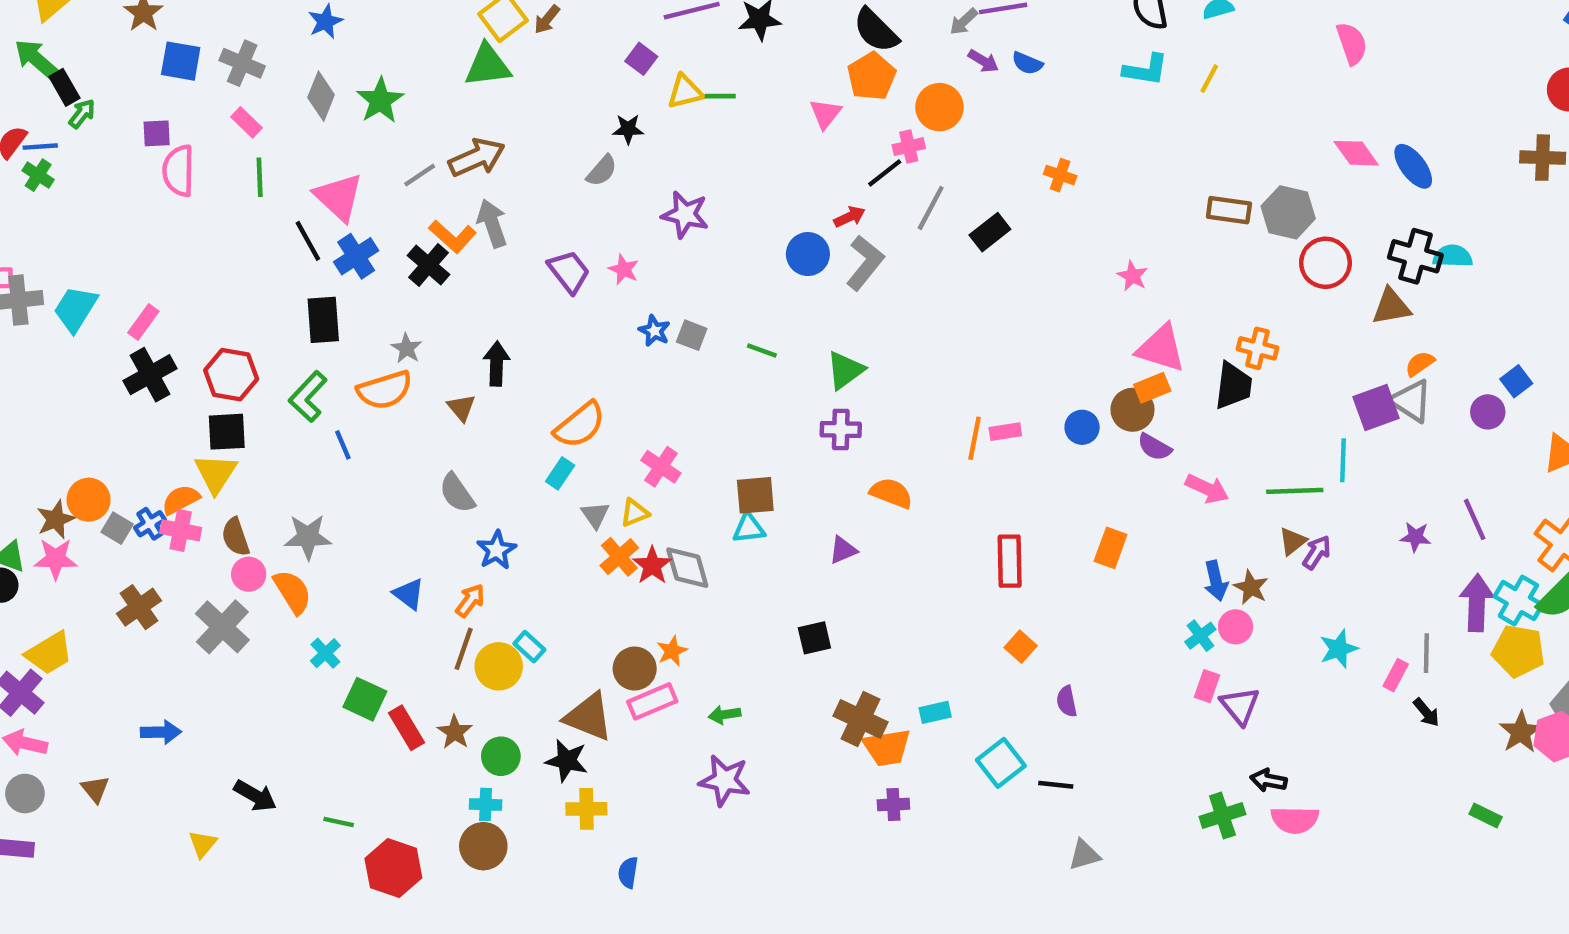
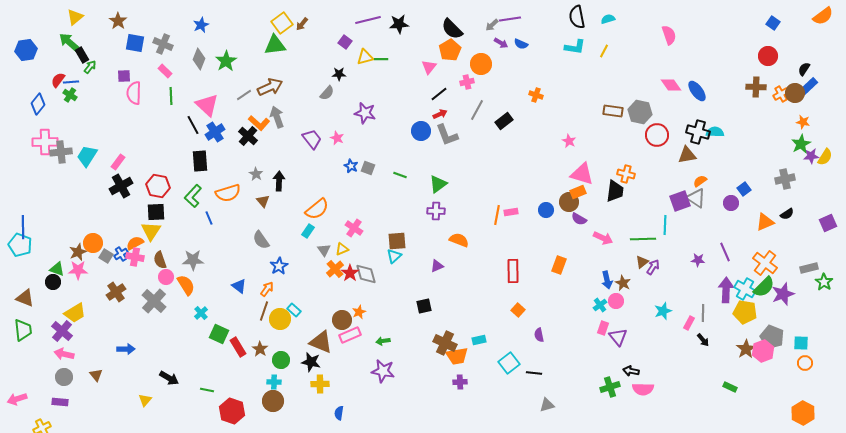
black line: (885, 173) -> (439, 94), moved
gray L-shape: (865, 263) -> (447, 135), turned 120
gray star: (407, 348) -> (256, 174), moved
cyan triangle: (749, 528) -> (394, 256), turned -35

